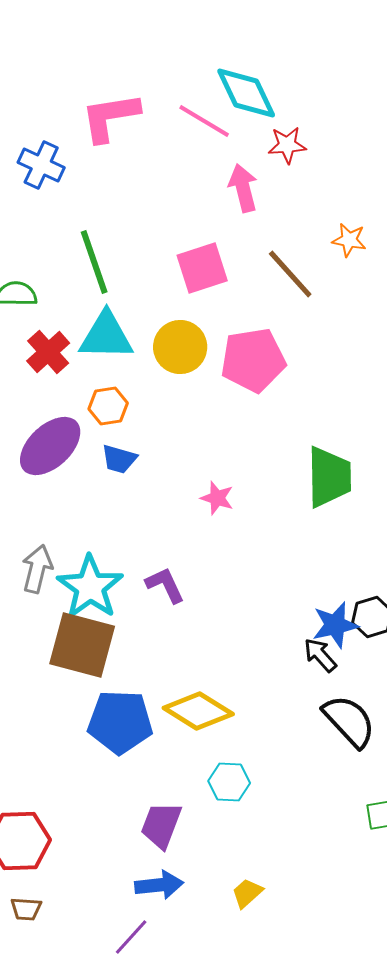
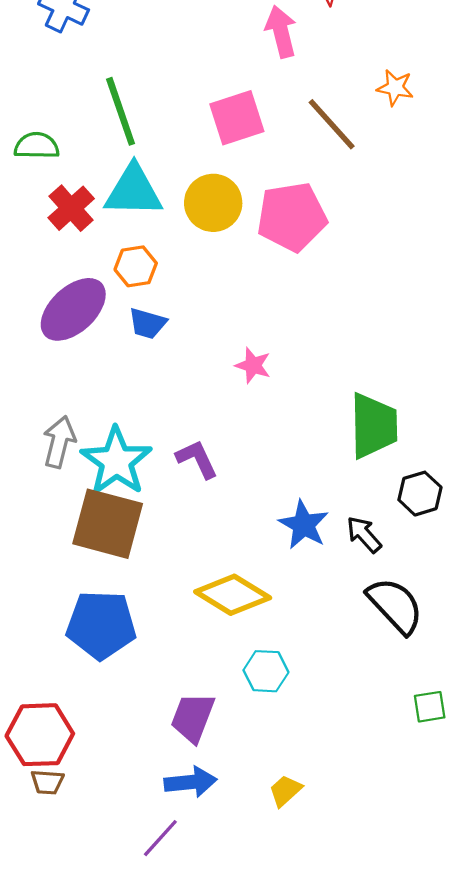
green trapezoid: (329, 477) -> (374, 426), moved
blue star: (335, 625) -> (304, 525), moved, turned -30
blue pentagon: (120, 722) -> (101, 625), moved
brown trapezoid: (26, 909) -> (47, 782), moved

